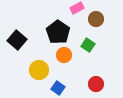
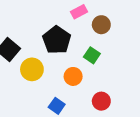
orange circle: (64, 55) -> (73, 76), moved
yellow circle: (39, 70) -> (32, 69), moved

